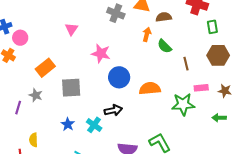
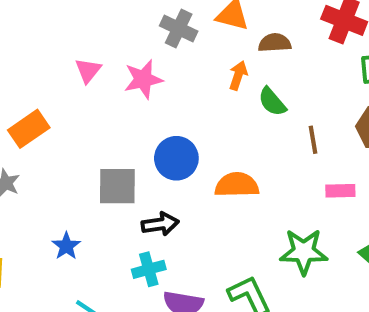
pink triangle: (72, 29) -> (88, 70), moved
pink star: (101, 53) -> (143, 79), moved, turned -30
gray square: (71, 88) -> (117, 186), moved
green star: (183, 104) -> (304, 252), moved
cyan cross: (94, 125) -> (149, 269), moved, turned 35

